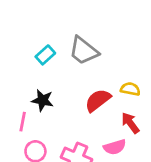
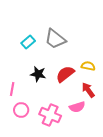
black star: (42, 100) -> (38, 74), moved

